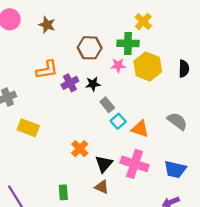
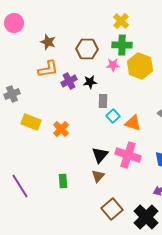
yellow cross: (143, 22) -> (121, 21), moved
brown star: (47, 25) -> (48, 42), moved
gray rectangle: (107, 105) -> (103, 101), turned 40
orange cross: (80, 149) -> (61, 129), moved
brown triangle: (102, 187) -> (98, 176), turned 48

